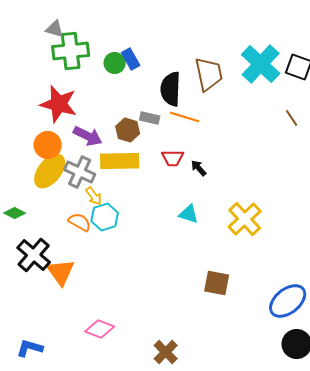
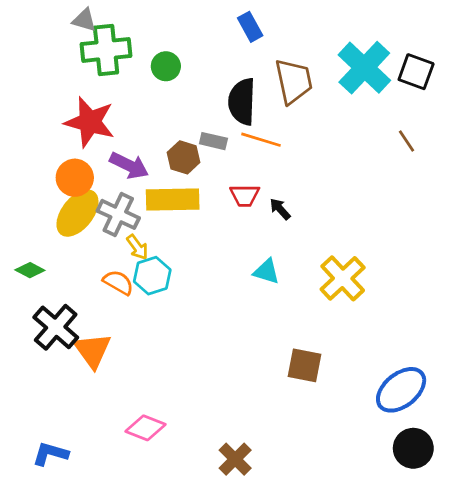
blue rectangle: (131, 59) -> (250, 27), moved

